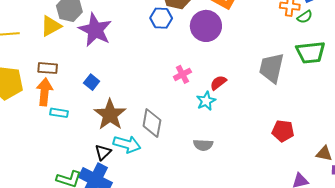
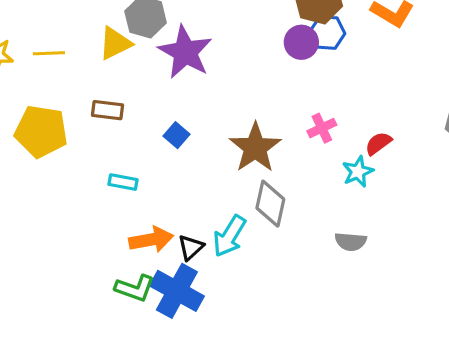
blue hexagon: (161, 18) -> (327, 33), moved
purple circle: (206, 26) -> (301, 42), moved, size x0.7
orange arrow: (44, 92) -> (151, 240), moved, turned 72
brown star: (110, 115) -> (255, 148), moved
cyan arrow: (127, 144) -> (229, 236), turned 104

